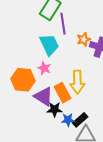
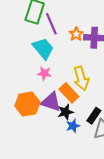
orange hexagon: (23, 80) -> (27, 104), moved
blue star: (68, 120) -> (73, 126), moved

